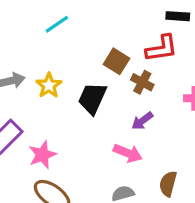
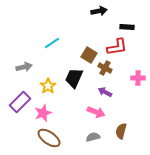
cyan line: (57, 24) -> (52, 43), moved
yellow star: (49, 85) -> (48, 86), moved
purple arrow: (142, 121) -> (105, 92), turned 64

